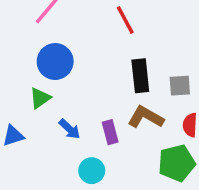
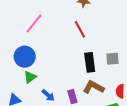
blue circle: (55, 62) -> (25, 57), moved
gray square: (180, 86) -> (112, 59), moved

